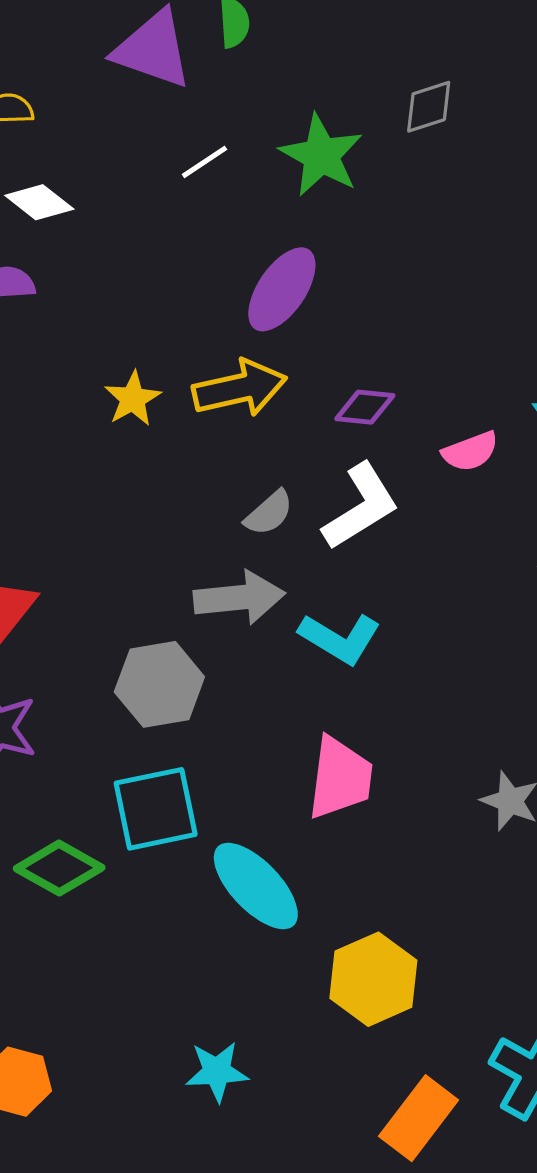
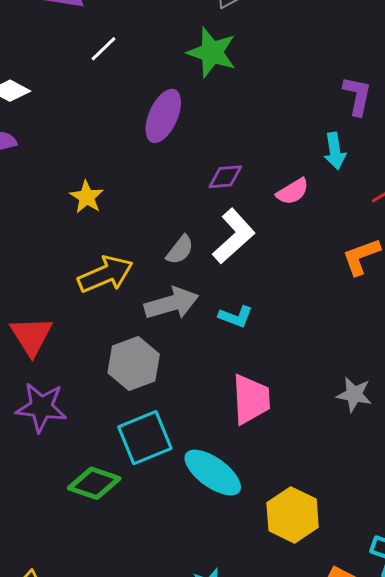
green star: (321, 155) -> (212, 52), moved
yellow arrow: (240, 388) -> (105, 274), moved
cyan L-shape: (340, 638) -> (236, 317), size x0.7

